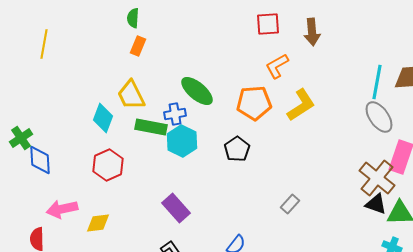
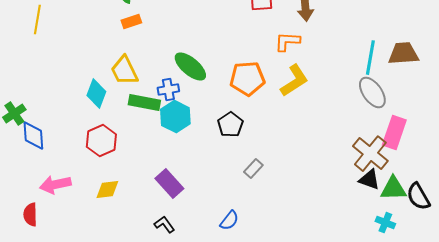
orange rectangle: (138, 46) -> (131, 22), turned 48
orange L-shape: (277, 66) -> (287, 42), moved, turned 32
gray rectangle: (290, 204) -> (253, 169), moved
yellow diamond: (98, 223) -> (107, 190), moved

